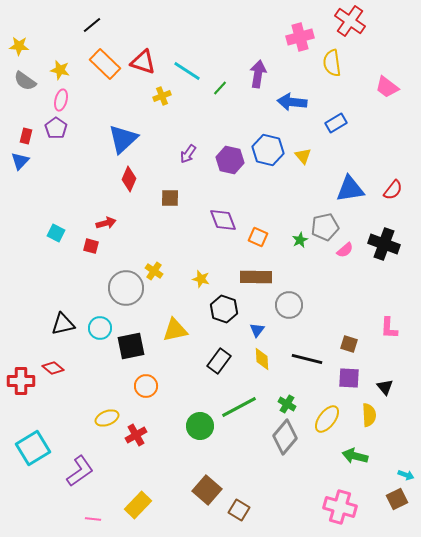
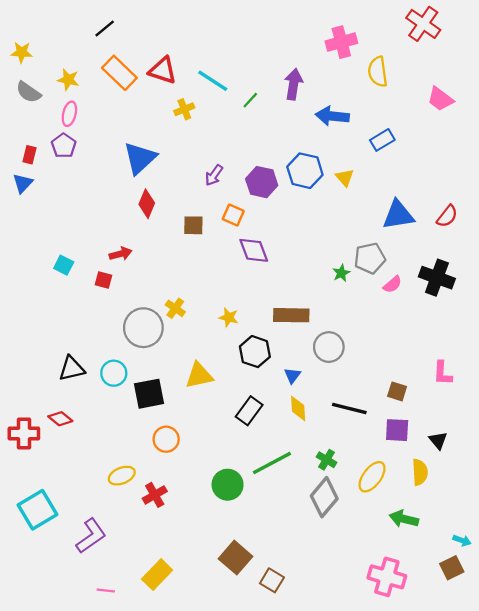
red cross: (350, 21) -> (423, 24), moved
orange square: (258, 237) -> (233, 215), moved

